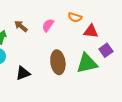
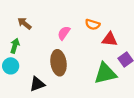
brown arrow: (21, 26) -> (24, 23), moved
brown ellipse: (58, 62) -> (58, 63), moved

